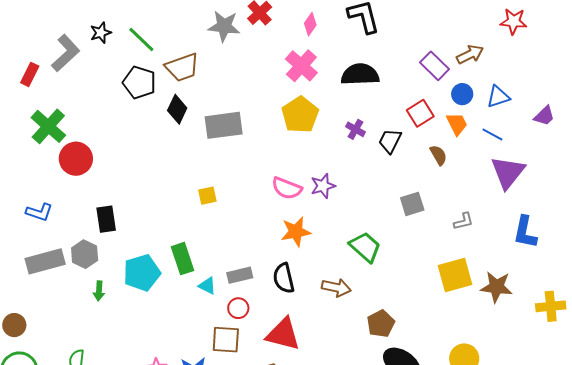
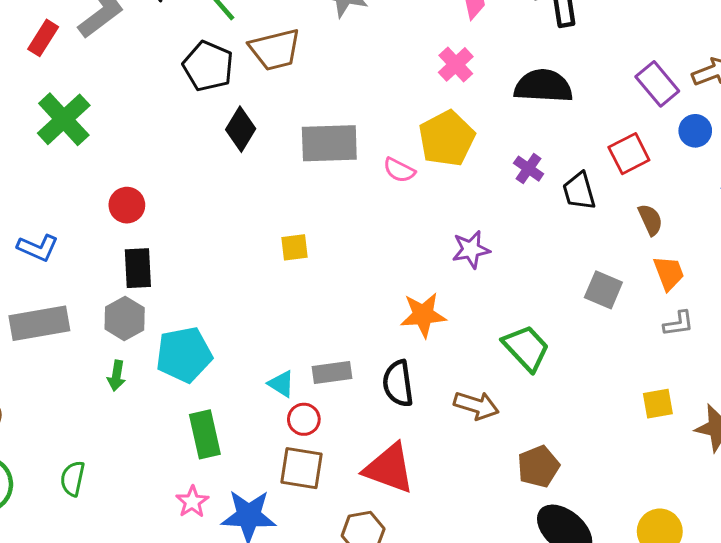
pink cross: (301, 66) -> (456, 64), size x0.7
black diamond: (177, 109) -> (241, 129), moved
orange trapezoid: (457, 124) -> (669, 273), moved
black trapezoid: (390, 141) -> (579, 191), turned -48
red circle: (76, 159) -> (127, 205), moved, size x0.7
pink semicircle: (287, 188) -> (399, 170), moved, size x0.7
gray square: (412, 204) -> (603, 290), turned 35
gray hexagon: (85, 254) -> (125, 318), moved
green rectangle: (182, 259) -> (205, 434), moved
yellow square: (455, 275) -> (658, 404), size x0.6
red circle: (238, 308) -> (304, 419), moved

